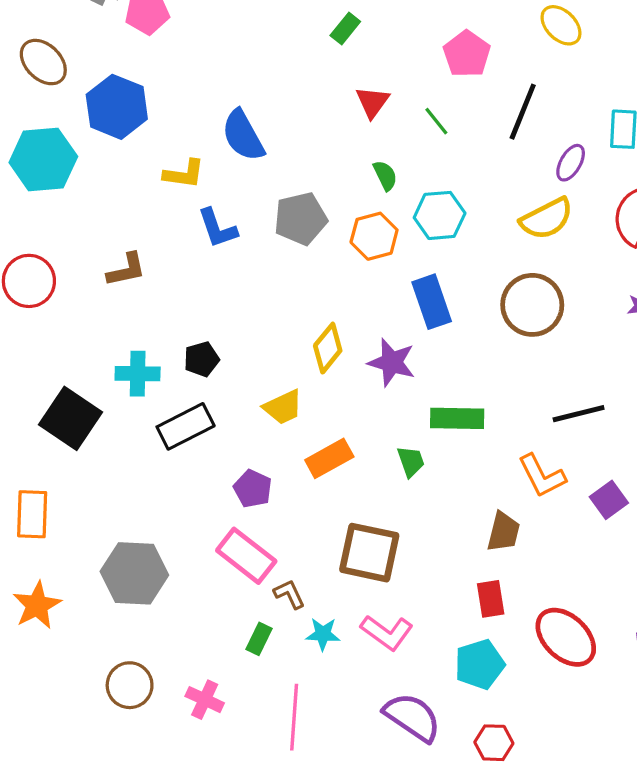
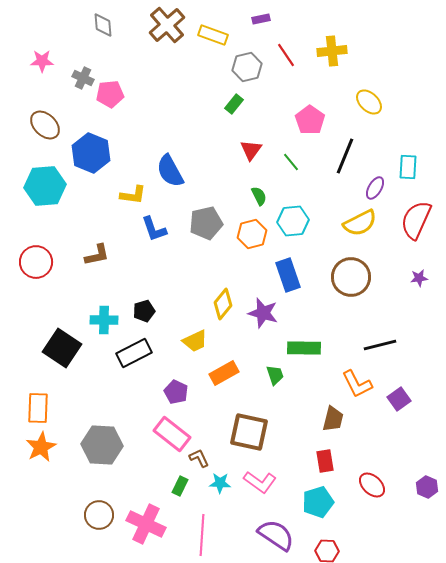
orange star: (37, 605) -> (41, 447), moved
red ellipse: (566, 637) -> (372, 485), size x0.7
pink cross: (205, 700) -> (146, 524), size x1.6

